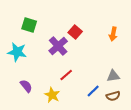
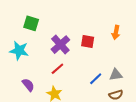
red square: (75, 32) -> (88, 41), moved, turned -32
red line: (66, 75) -> (57, 69), moved
blue line: (93, 91) -> (96, 79), moved

